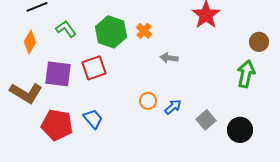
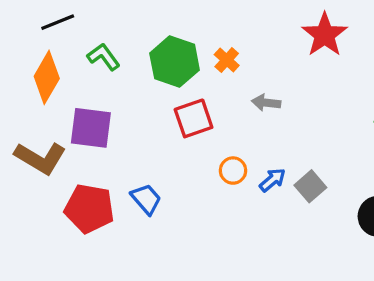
orange diamond: (30, 42) -> (47, 77), size x1.4
red square: (94, 68) -> (194, 118), moved
gray square: (206, 120) -> (310, 186), moved

